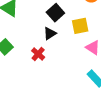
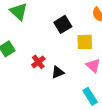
black triangle: (50, 33) -> (58, 72), moved

